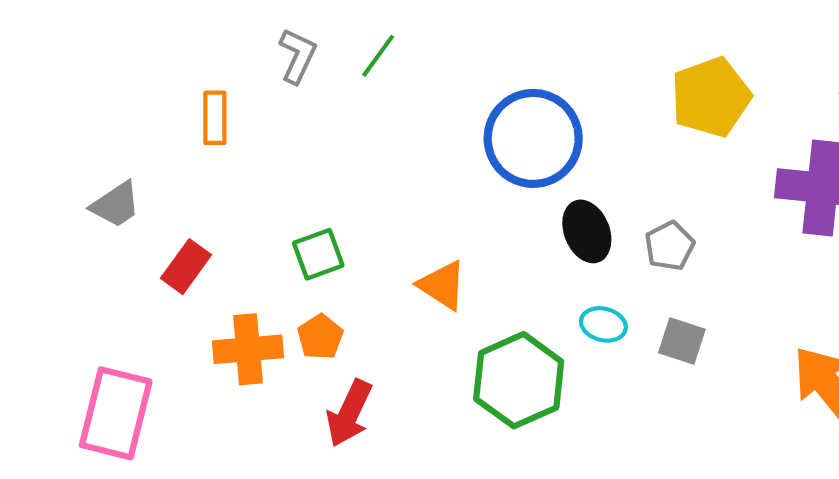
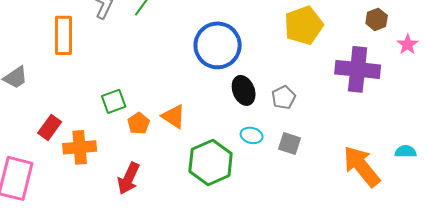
orange rectangle: (215, 118) -> (64, 35), size x1.5
red rectangle: (186, 267) -> (50, 127), moved
orange pentagon: (320, 337) -> (139, 123), moved

